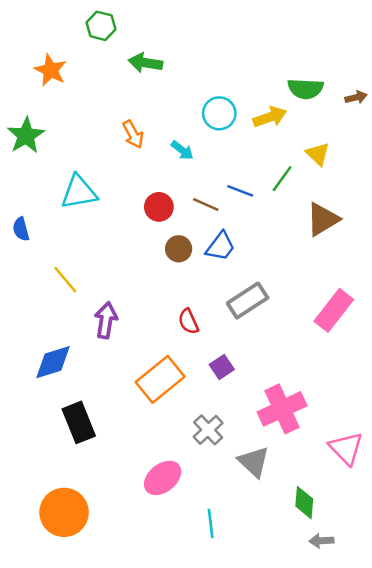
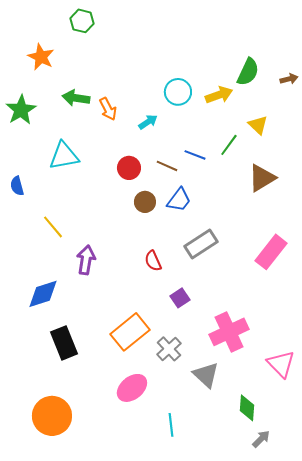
green arrow: (145, 63) -> (76, 98), moved
green semicircle: (305, 89) -> (248, 72), turned -68
cyan arrow: (182, 150) -> (148, 122), turned -72
orange rectangle: (160, 379) -> (130, 332), moved
gray arrow: (321, 541) -> (261, 439), turned 138

